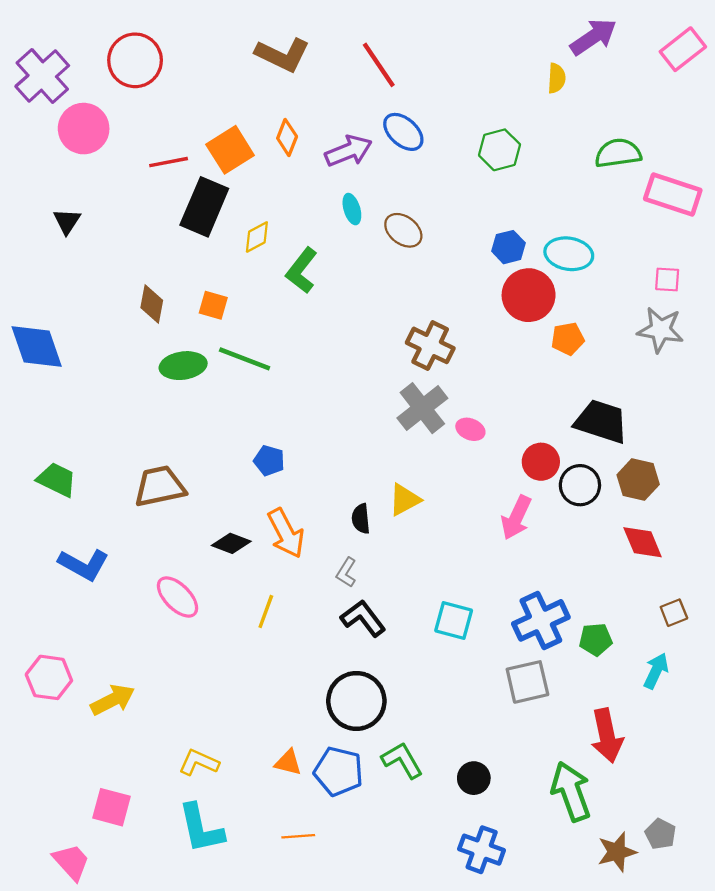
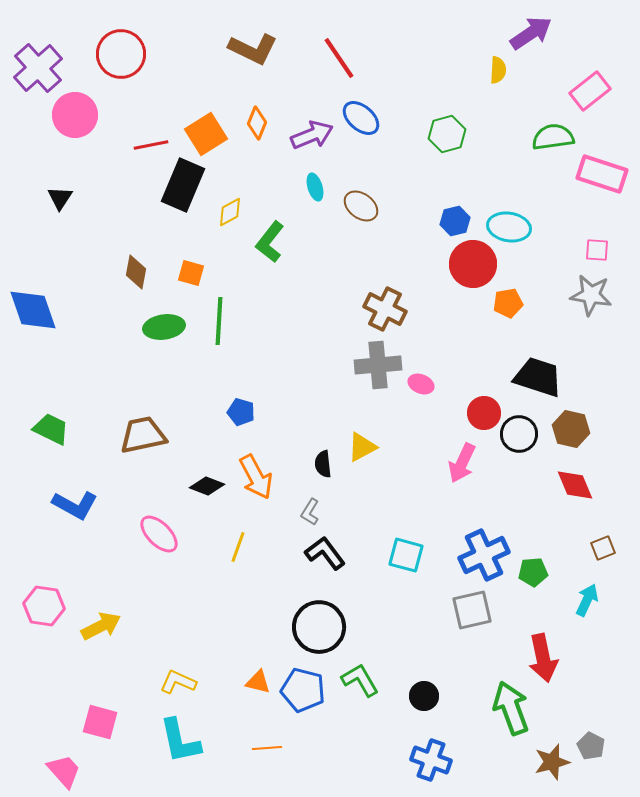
pink rectangle: (683, 49) -> (590, 91), moved
green line: (245, 359) -> (219, 321), turned 72
gray cross: (422, 408) -> (378, 365), turned 33

